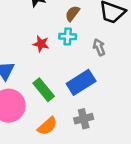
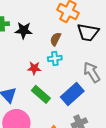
gray arrow: (99, 47) -> (92, 72), moved, size x1.5
green rectangle: (44, 90) -> (41, 94), moved

